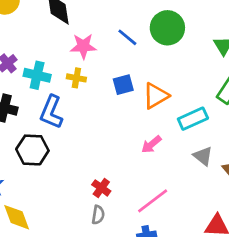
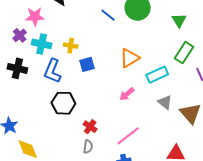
pink star: (83, 46) -> (35, 17), moved
blue square: (123, 85) -> (87, 64), moved
black hexagon: (32, 150) -> (63, 103), moved

